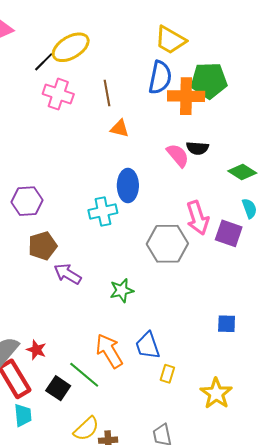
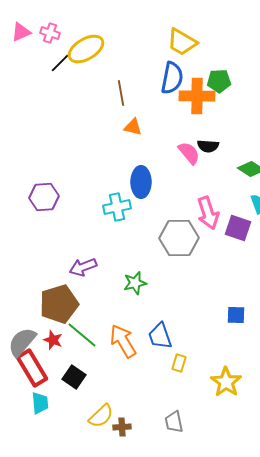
green pentagon: (209, 81) -> (219, 81), size x0.7
pink cross: (58, 94) -> (50, 33), moved, size x0.7
brown pentagon: (43, 246) -> (59, 304), moved, size x1.4
purple arrow: (68, 274) -> (83, 267), turned -52
green line: (84, 375) -> (82, 335), moved

